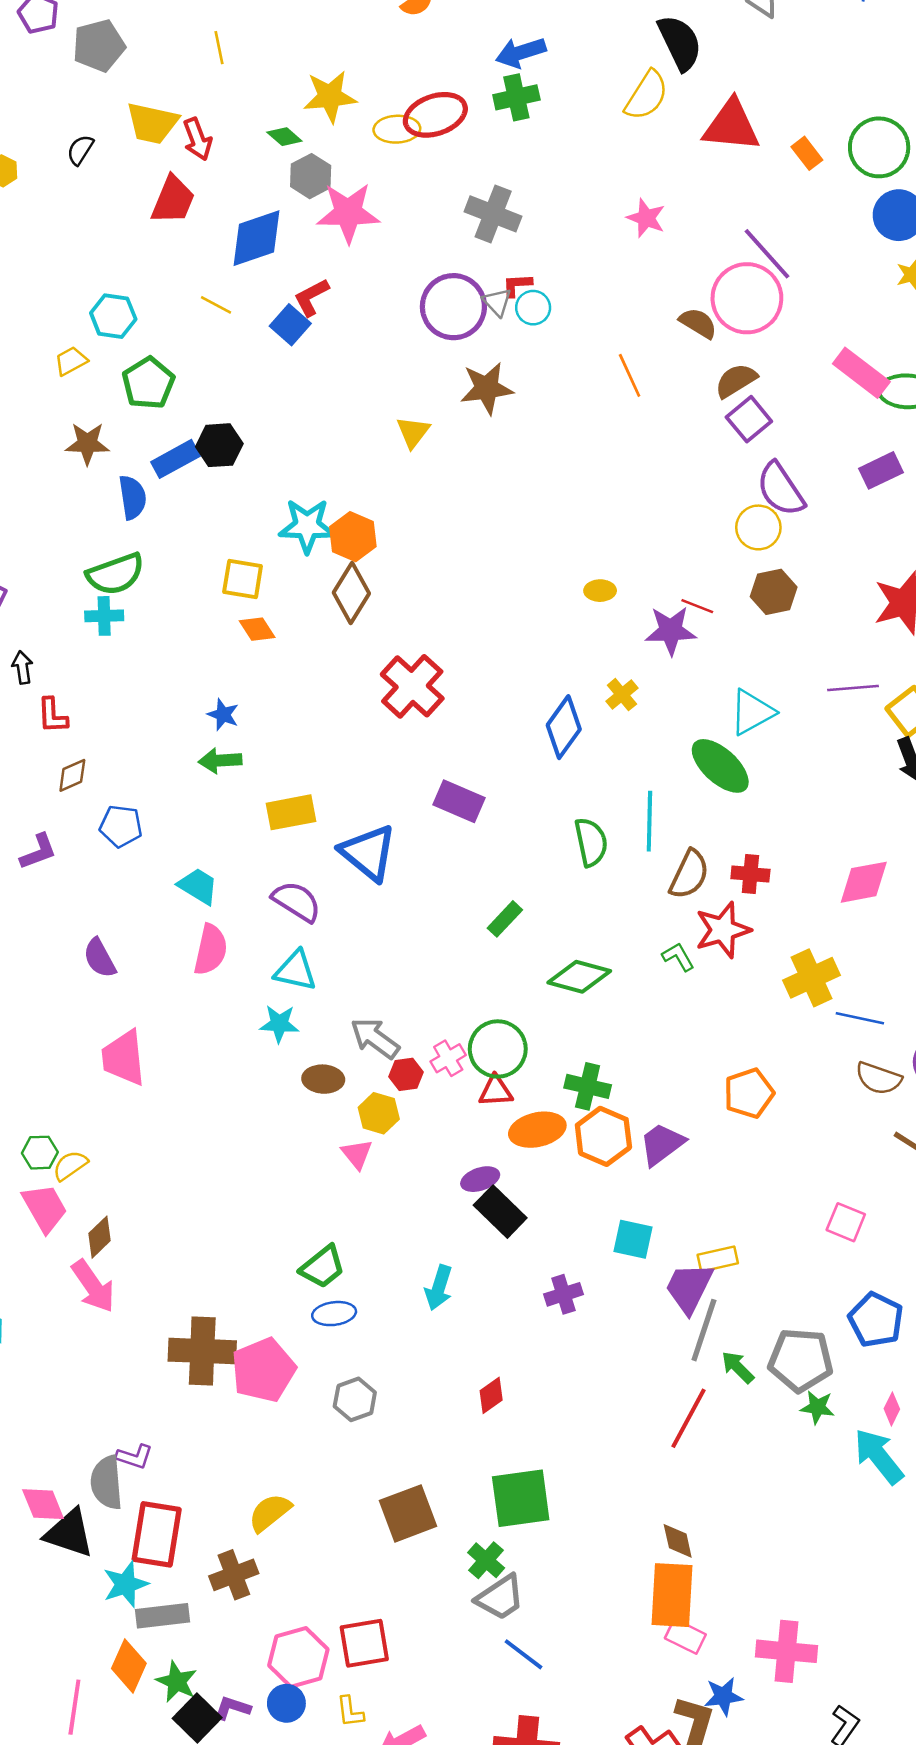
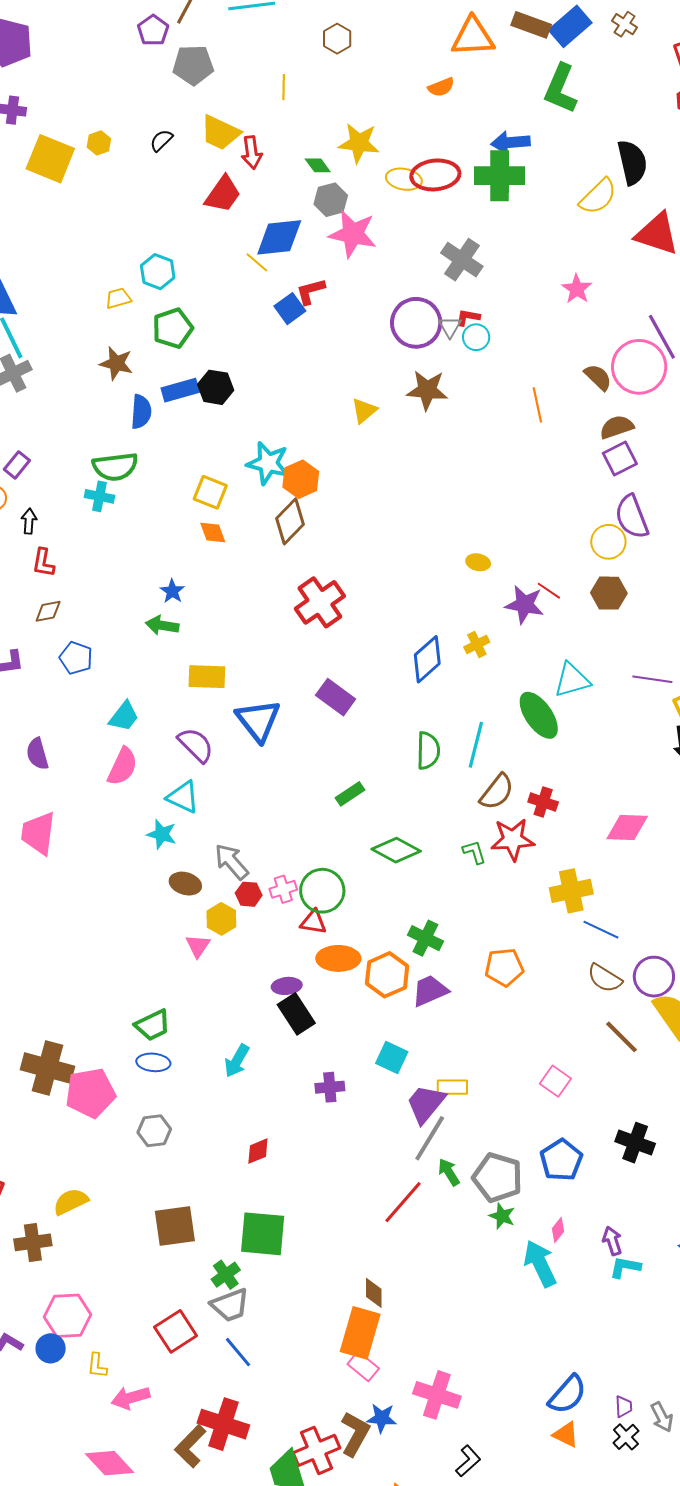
green cross: (516, 97) -> (500, 176), size x1.4
yellow line: (216, 305) -> (257, 262), moved
cyan trapezoid: (198, 886) -> (124, 716), turned 84
green cross: (588, 1086) -> (425, 938), moved
red square: (364, 1643) -> (176, 1331), moved, turned -36

